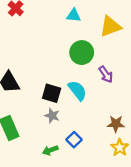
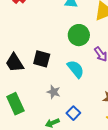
black square: (52, 93) -> (42, 59), moved

